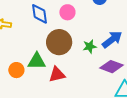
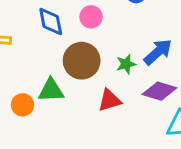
red triangle: (57, 74) -> (110, 100), moved

